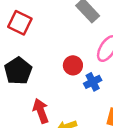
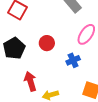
red circle: (73, 65) -> (47, 43), moved

